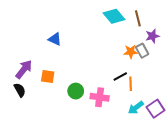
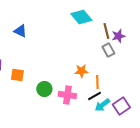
brown line: (138, 18) -> (106, 31), moved
blue triangle: (55, 39) -> (20, 31), moved
orange star: (131, 52) -> (81, 71), moved
black line: (120, 77) -> (94, 96), moved

